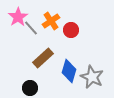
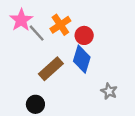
blue diamond: (69, 71) -> (82, 59), moved
gray star: (92, 77) -> (109, 91), size x0.6

